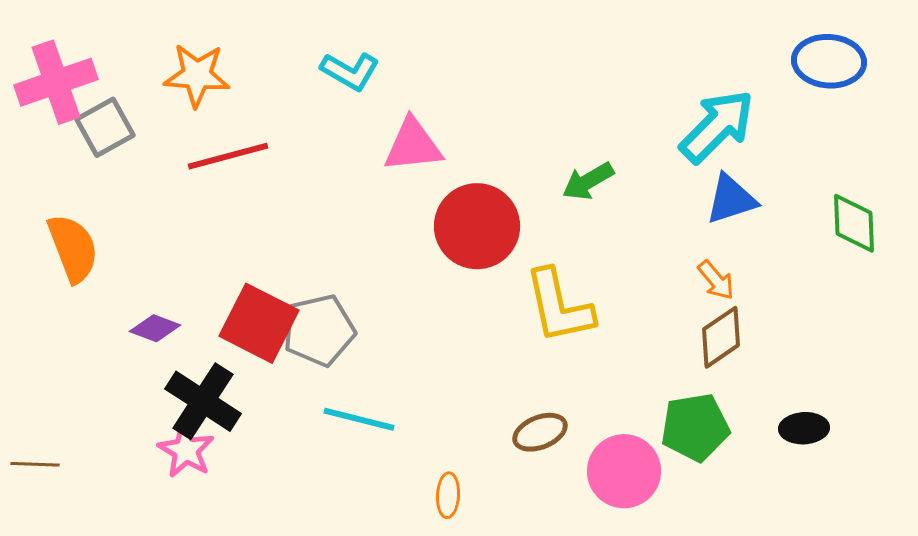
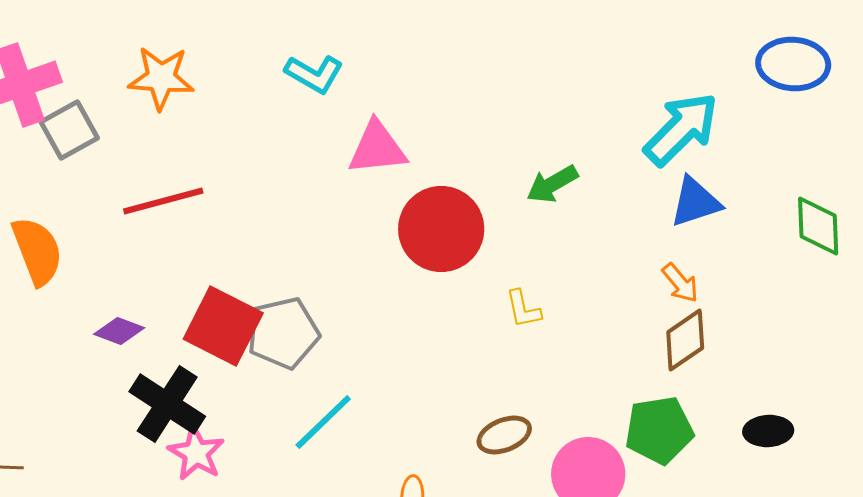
red line: (228, 156) -> (163, 201), moved
yellow L-shape: (559, 306) -> (523, 309), size x0.5
cyan line: (359, 419) -> (323, 422), turned -58
pink star: (186, 450) -> (196, 453), moved

